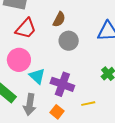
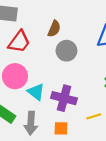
orange square: (57, 112) -> (61, 128), turned -32

